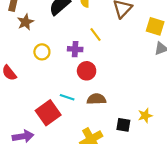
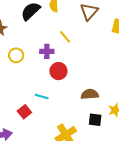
brown semicircle: (96, 99) -> (90, 94), moved
red square: (48, 113) -> (24, 112), size x0.6

